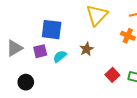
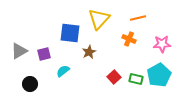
blue square: (52, 30) -> (70, 33), moved
cyan semicircle: (60, 56) -> (63, 71), moved

